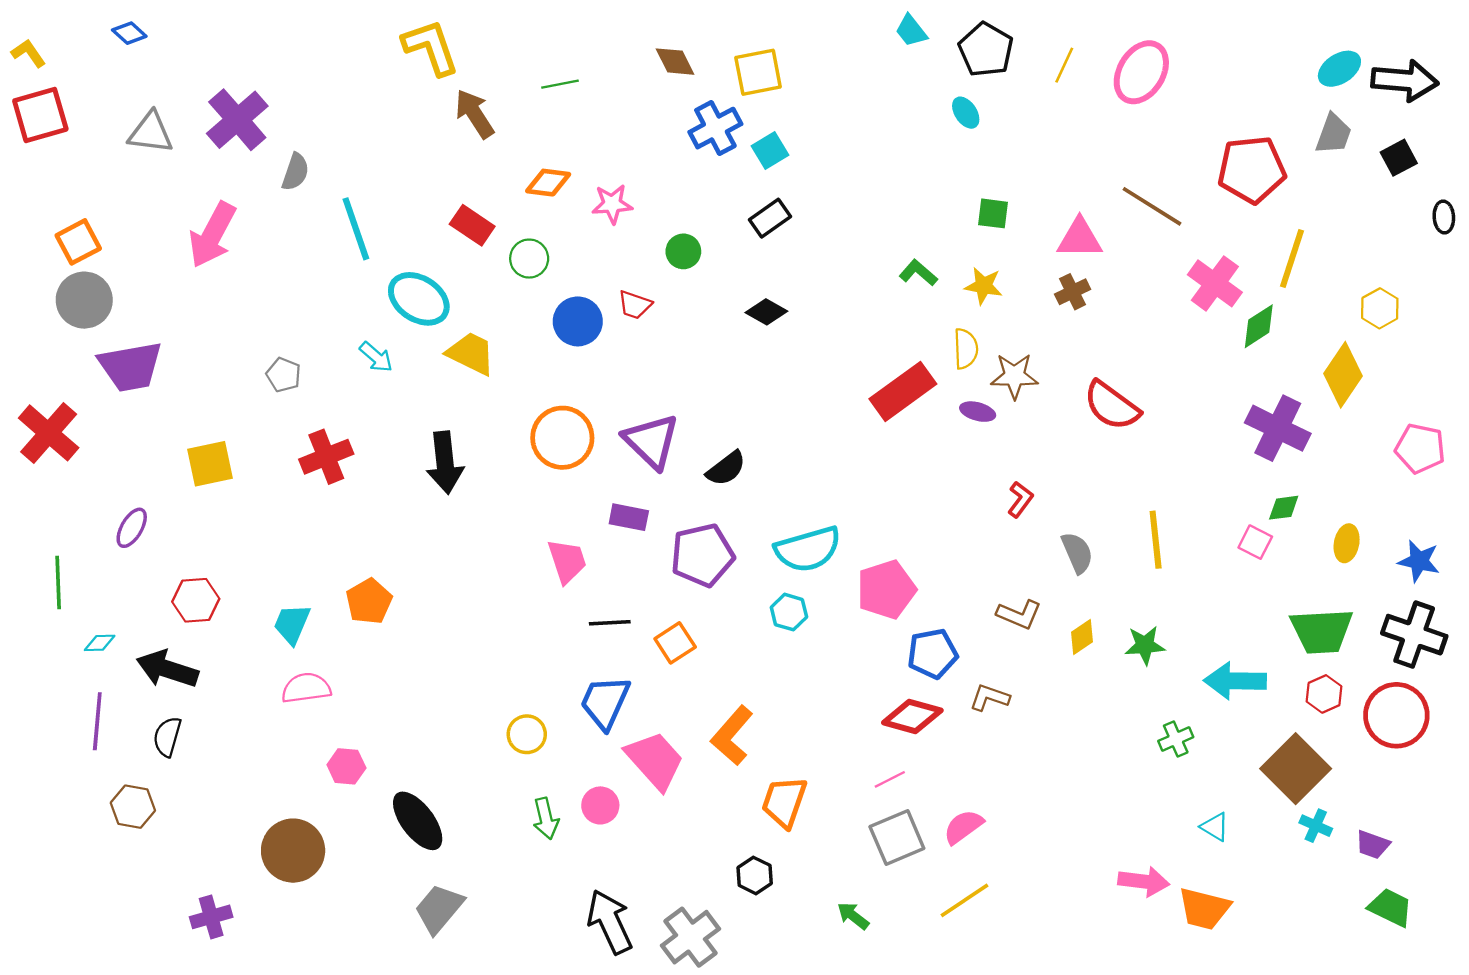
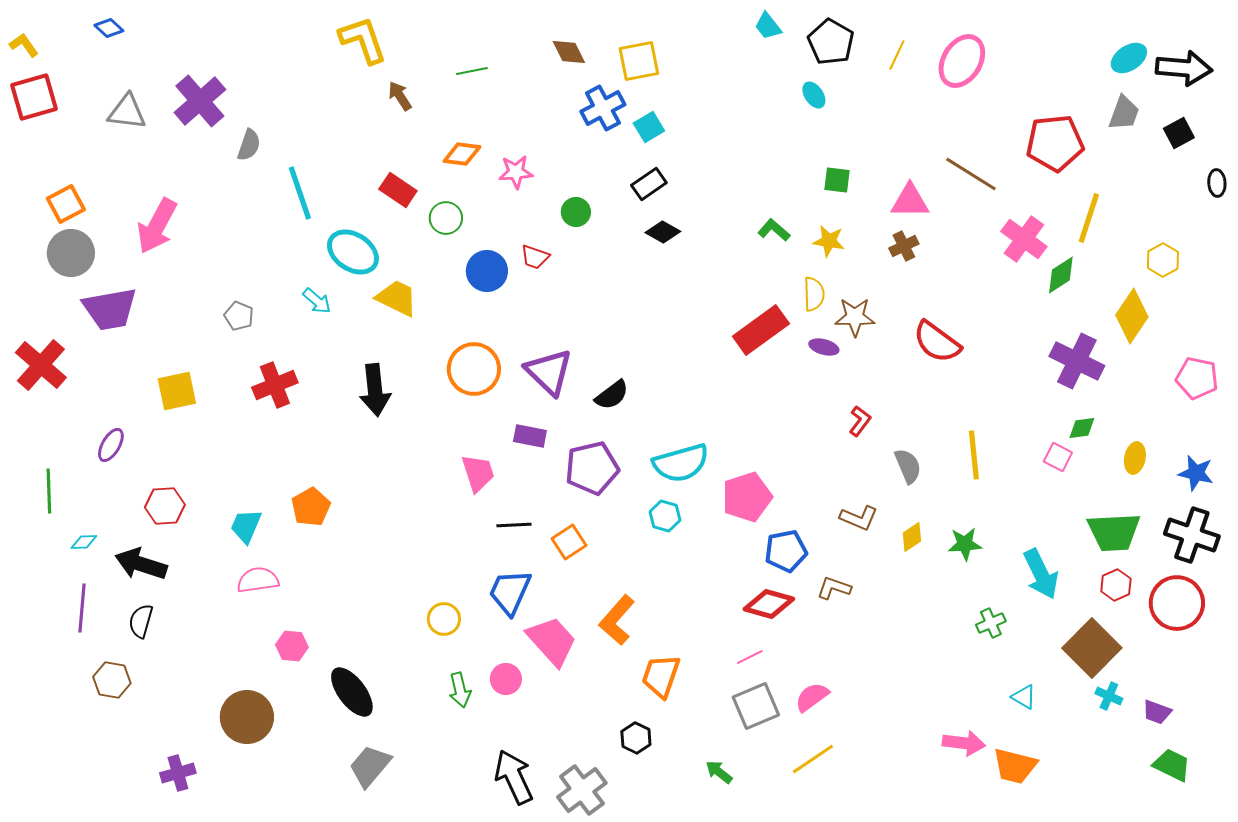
brown arrow: (475, 114) -> (400, 96), size x0.7
pink arrow: (212, 235) -> (157, 226), moved
black diamond: (766, 312) -> (663, 232), moved
cyan arrow: (1235, 681) -> (1041, 574), turned -117

